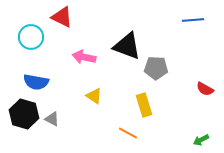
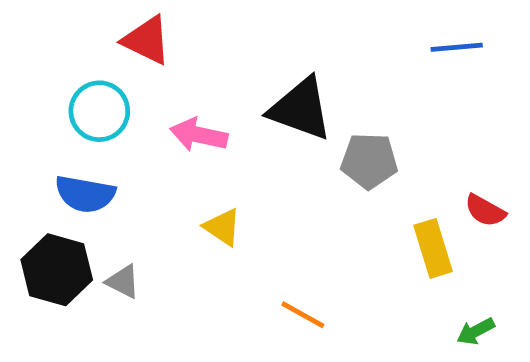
cyan circle: (31, 37) -> (99, 111), moved
yellow rectangle: (144, 105) -> (433, 248), moved

